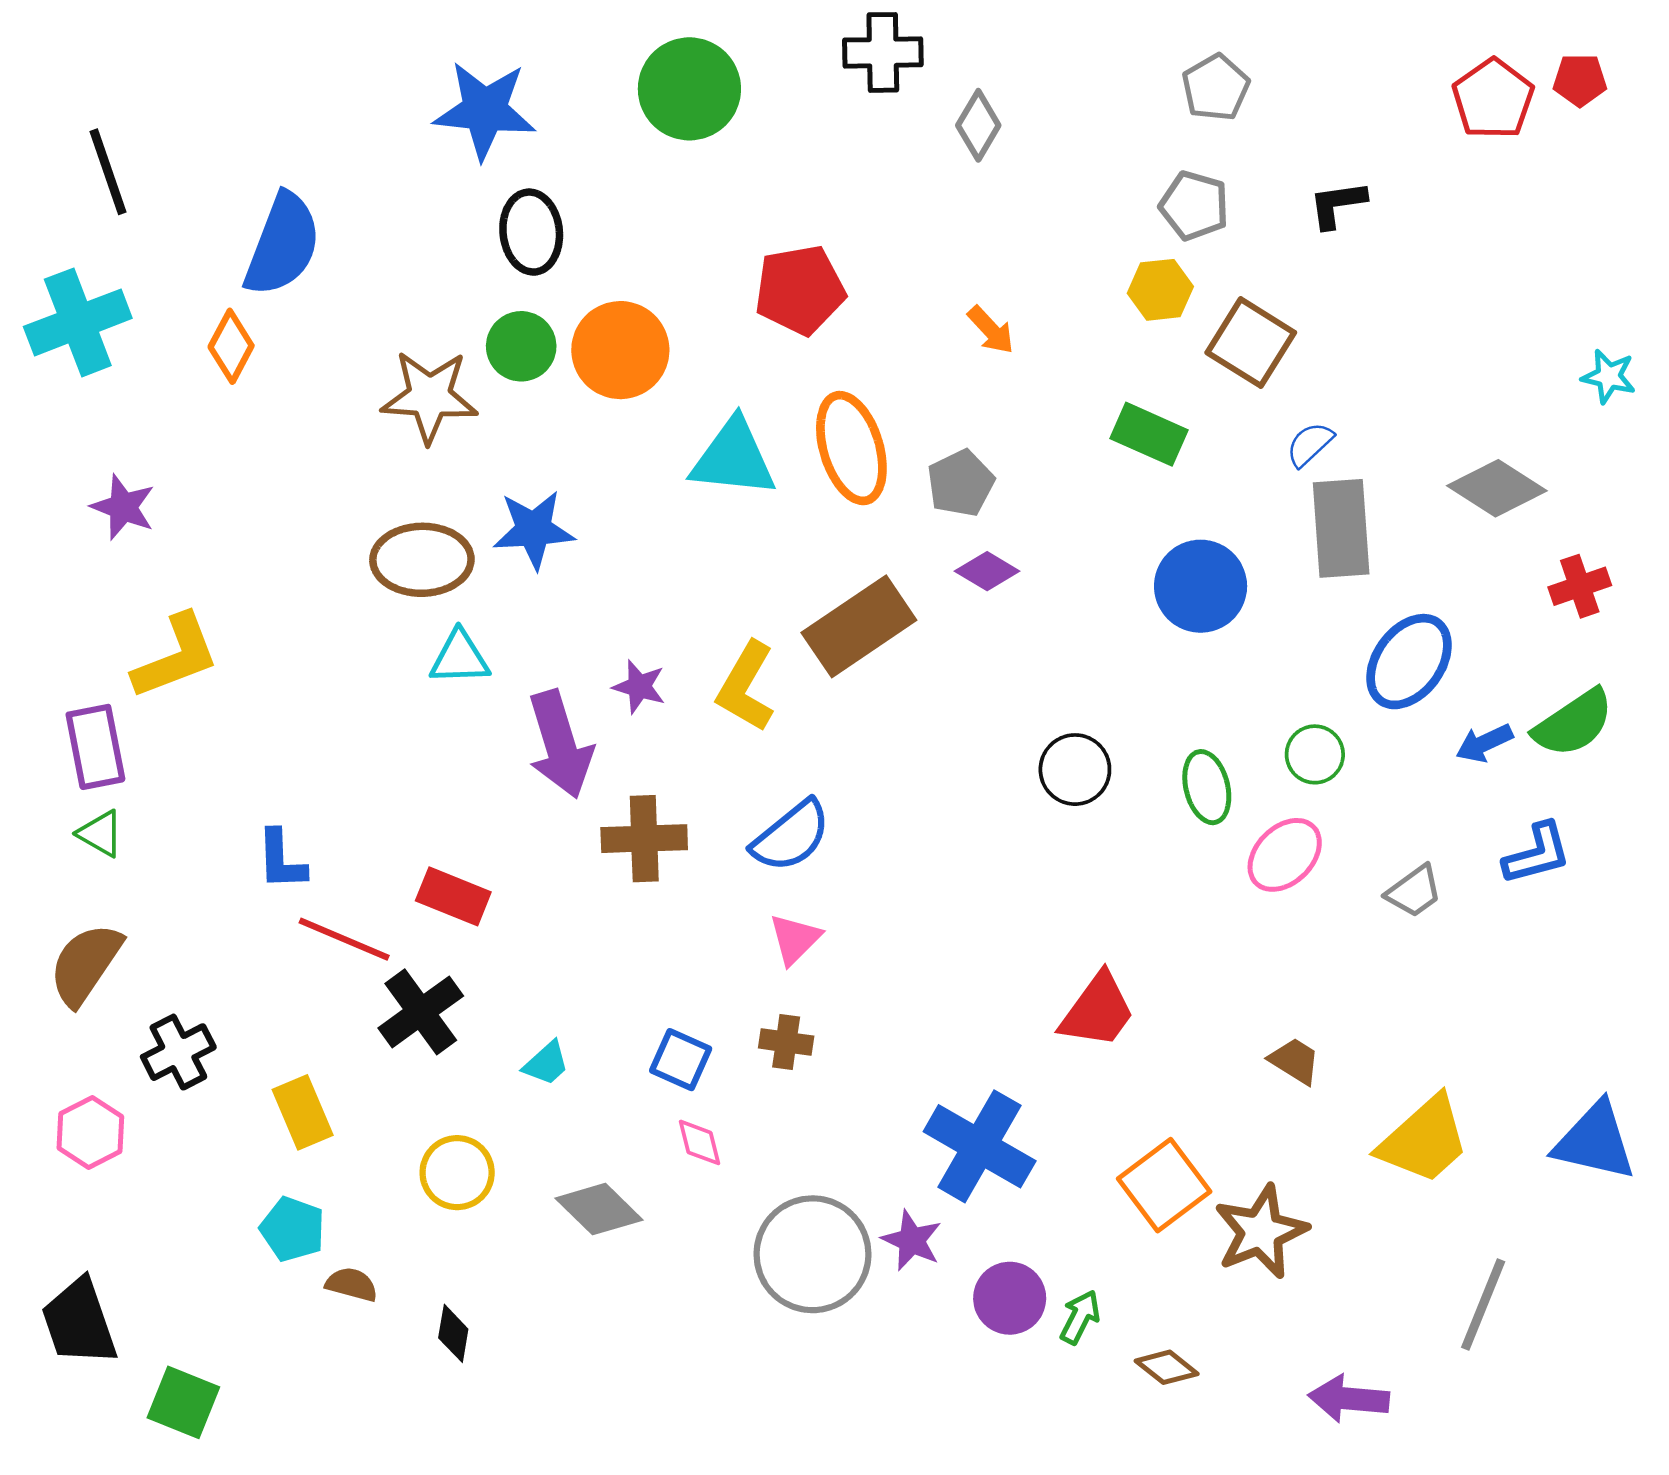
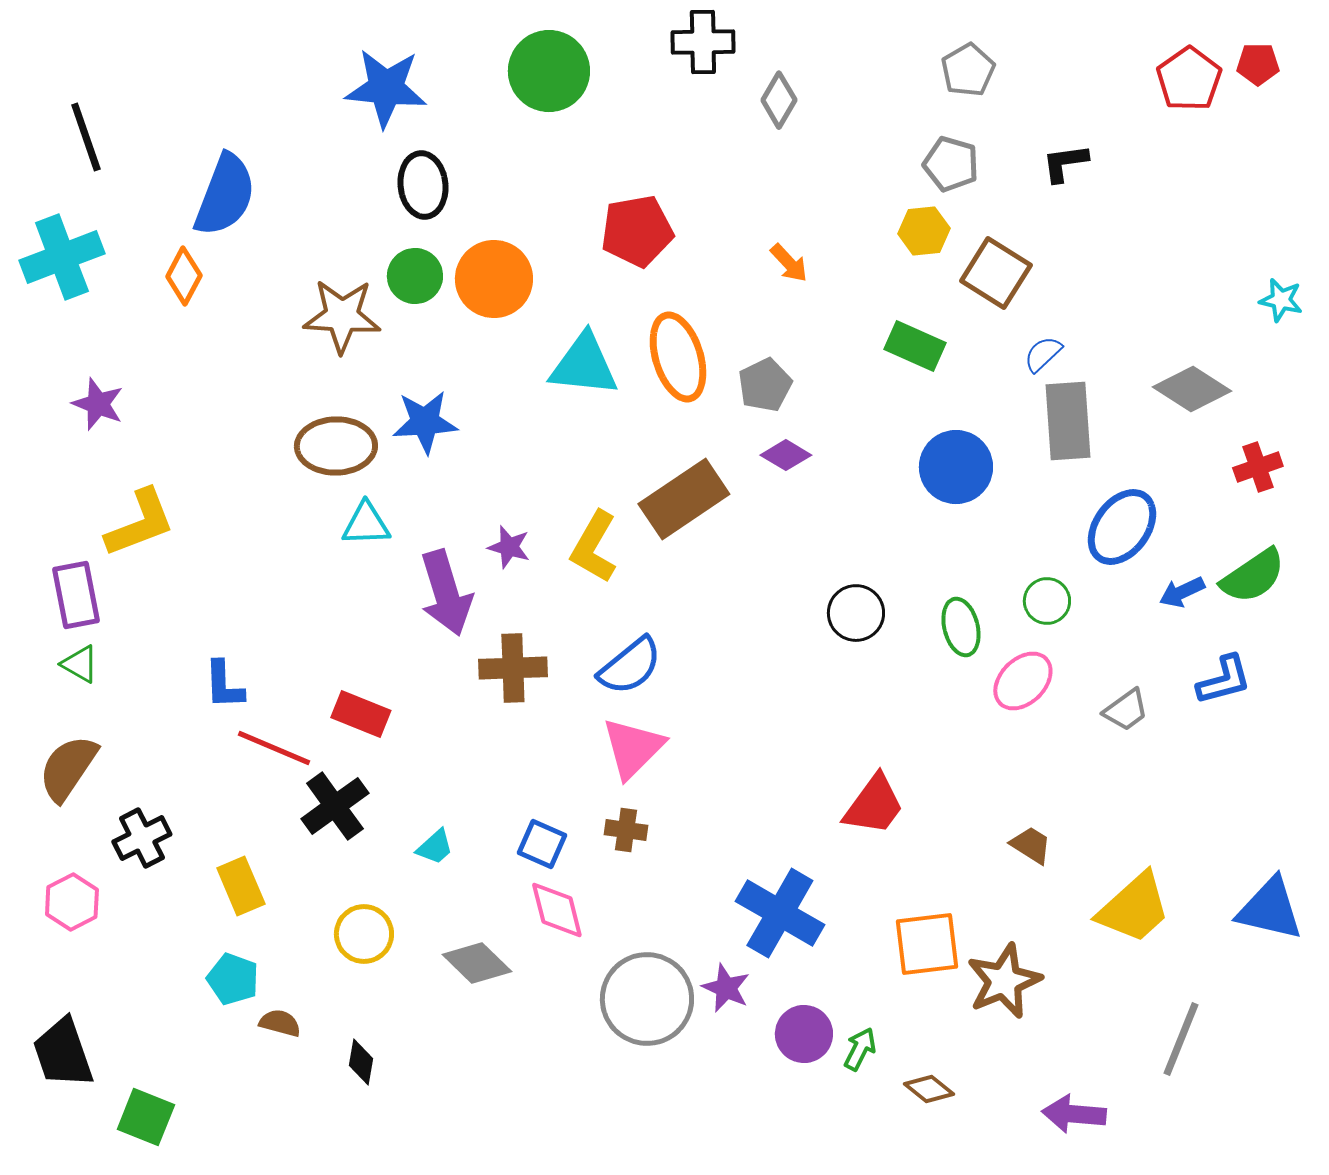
pink triangle: (795, 939) -> (633, 748), size x1.5
pink diamond: (699, 1142) -> (557, 910), size x1.5
orange square: (1164, 1185) -> (927, 944), turned 30

